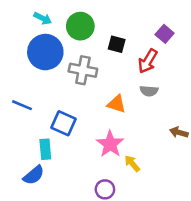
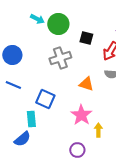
cyan arrow: (43, 18) -> (37, 19), moved
blue circle: (45, 52) -> (12, 55), moved, size x0.7
gray cross: (83, 70) -> (60, 58), turned -30
yellow arrow: (132, 163) -> (98, 130), turned 40

